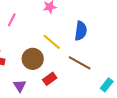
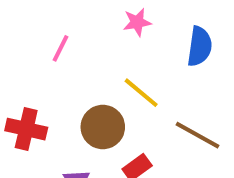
blue semicircle: (81, 31) -> (200, 46), moved

